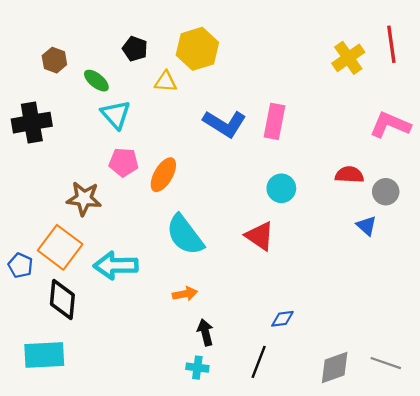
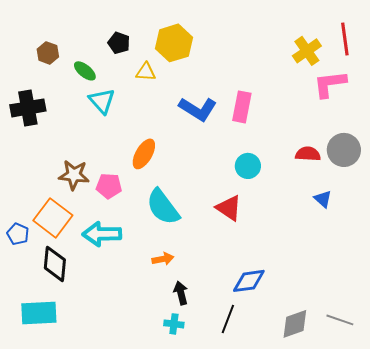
pink L-shape: (390, 125) -> (330, 84), moved, turned -30
pink pentagon: (124, 162) -> (109, 186), moved
gray circle: (386, 192) -> (344, 150), moved, size x1.4
blue diamond: (282, 319) -> (249, 281), size x1.6

